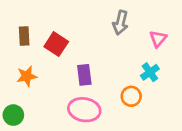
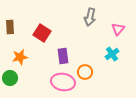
brown rectangle: (24, 36) -> (10, 27), moved
orange circle: (131, 96) -> (85, 72), moved
green circle: (13, 115) -> (10, 78), moved

